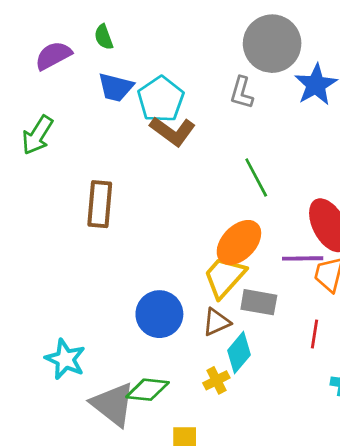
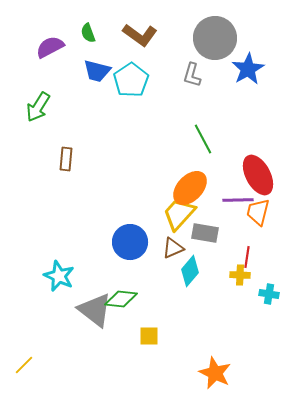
brown L-shape: (173, 131) -> (140, 35), moved
brown rectangle: (100, 204) -> (66, 159), moved, size x0.7
yellow cross: (216, 380) -> (240, 275), moved, turned 30

